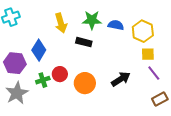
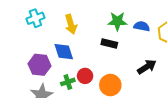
yellow arrow: (61, 23) -> (71, 24), moved
blue diamond: (39, 50) -> (64, 52), turned -50
black arrow: (121, 79) -> (147, 67), moved

